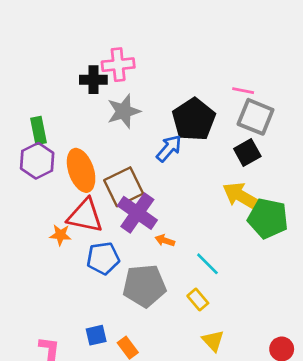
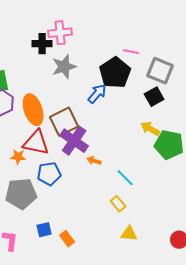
pink line: (243, 91) -> (131, 52), moved
yellow arrow: (242, 196) -> (150, 129), size x0.7
gray pentagon: (144, 286) -> (21, 194), moved
yellow triangle: (213, 341) -> (129, 234), turned -42

